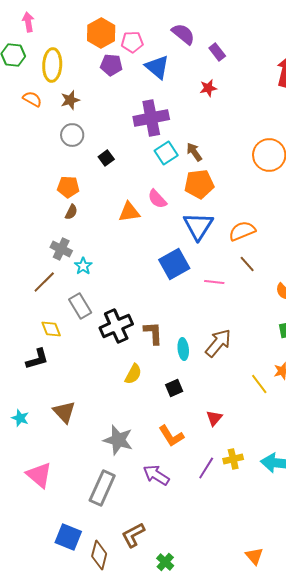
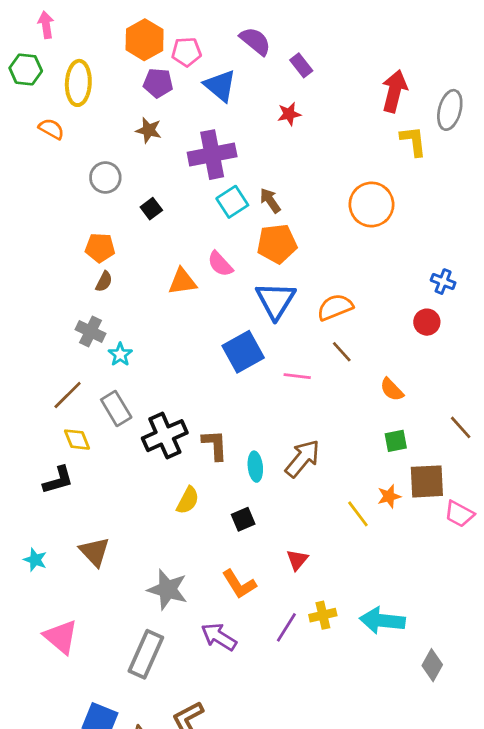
brown star: (70, 100) -> (149, 130), moved, turned 30
brown line: (44, 282) -> (68, 395), moved

